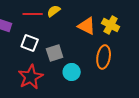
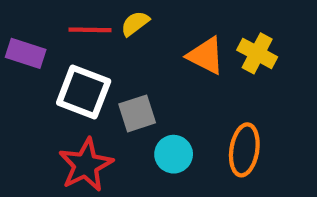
white square: (30, 43) -> (84, 92), size x1.4
orange ellipse: (104, 57) -> (244, 150), moved

